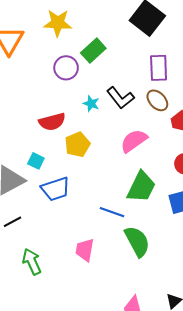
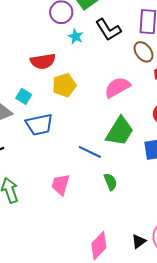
black L-shape: (120, 98) -> (108, 30), moved
cyan star: (91, 104) -> (76, 37), moved
green semicircle: (137, 241) -> (110, 182), size x0.6

